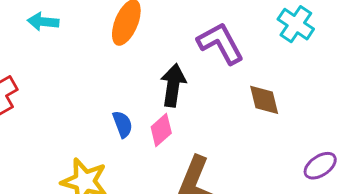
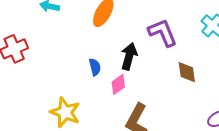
blue semicircle: (123, 124) -> (95, 67), moved

